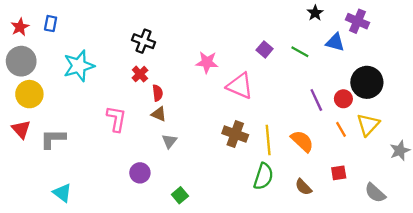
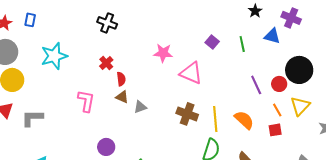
black cross: (143, 41) -> (107, 23), moved
green line: (300, 52) -> (242, 44), turned 49
gray triangle: (169, 141) -> (140, 107), moved, turned 32
red square: (339, 173) -> (275, 130), moved

